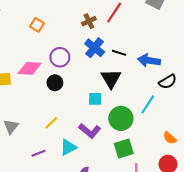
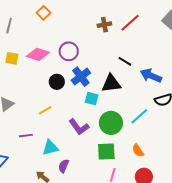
orange square: (37, 25) -> (44, 13), moved
blue cross: (95, 48) -> (81, 77), moved
black triangle: (111, 79) -> (111, 83), turned 40
black circle: (55, 83) -> (57, 82), moved
orange semicircle: (170, 138) -> (138, 151), moved
cyan triangle: (68, 147) -> (50, 148), moved

